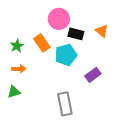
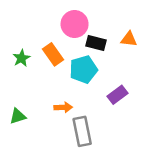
orange triangle: (102, 31) -> (129, 39), turned -32
orange arrow: (19, 69) -> (63, 107), moved

